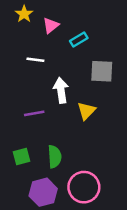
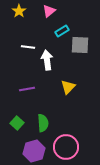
pink triangle: (51, 25) -> (49, 11), moved
gray square: (102, 71) -> (80, 45), moved
white arrow: (61, 90) -> (47, 60), moved
green square: (21, 157) -> (17, 123), turned -32

